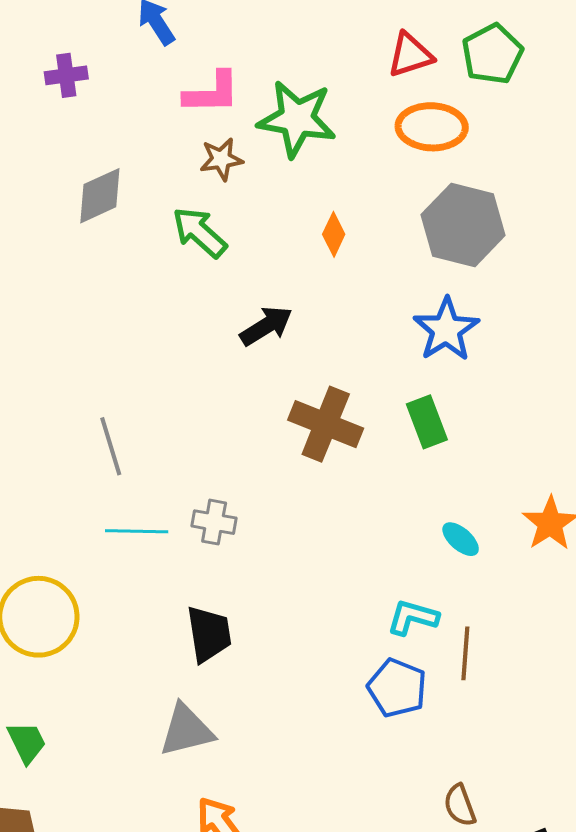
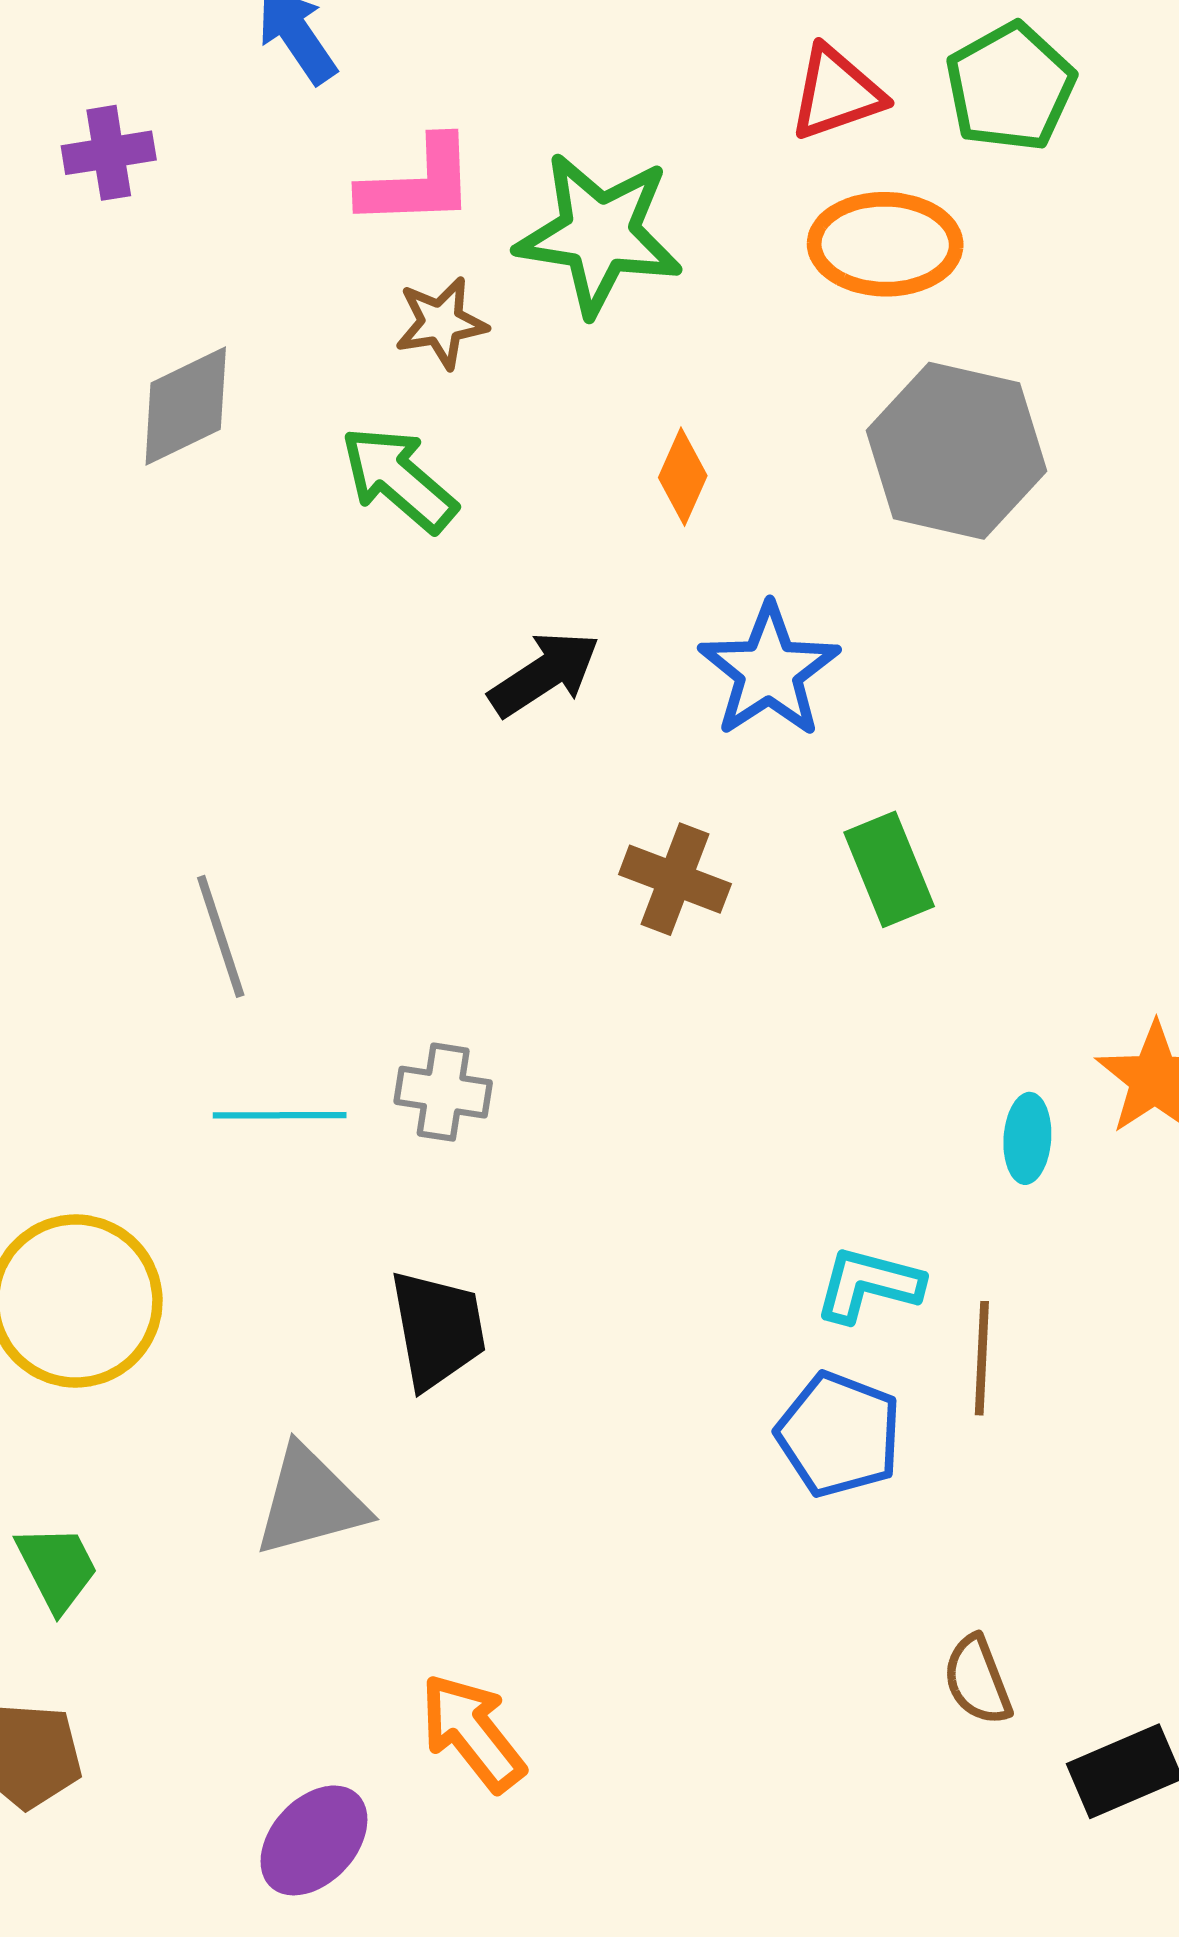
blue star: (446, 329) -> (769, 671), moved
brown cross: (326, 424) -> (675, 879), size x0.7
cyan ellipse: (461, 539) -> (1027, 1138), moved, turned 54
gray triangle: (186, 730) -> (310, 1501), moved

